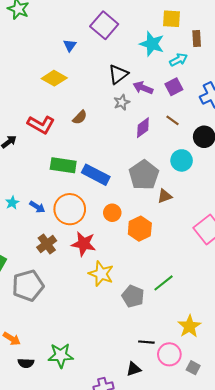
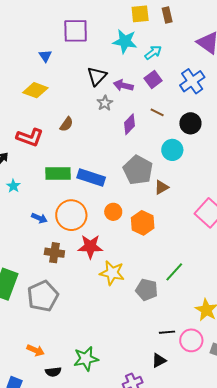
purple square: (104, 25) -> (76, 31), turned -32
brown rectangle: (197, 39) -> (167, 15), moved
cyan star: (12, 203) -> (13, 186), moved
brown cross: (47, 244) -> (54, 253), turned -36

